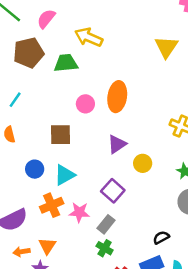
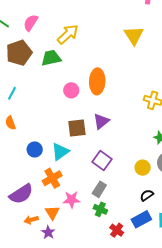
yellow arrow: (89, 37) -> (68, 34), turned 120
brown square: (61, 135) -> (77, 128), moved
yellow circle: (143, 163) -> (143, 168), moved
pink star: (79, 212) -> (72, 200), moved

